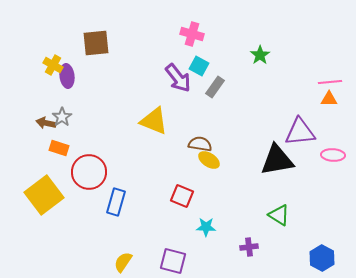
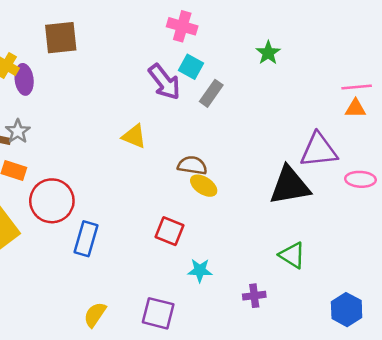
yellow triangle: (154, 121) -> (134, 136), size x0.7

